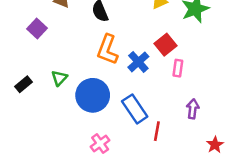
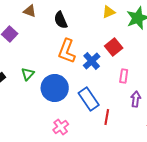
pink rectangle: (178, 68) -> (124, 76), moved

